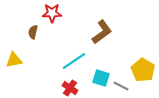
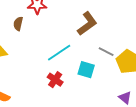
gray line: (121, 86) -> (106, 52), moved

